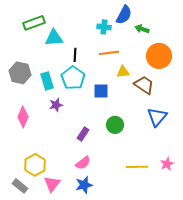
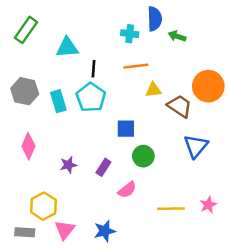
blue semicircle: (124, 15) -> (155, 19), turned -30
green rectangle: (34, 23) -> (26, 30), moved, turned -35
orange circle: (159, 56) -> (208, 86), moved
blue square: (101, 91) -> (126, 129), moved
purple star: (56, 105) -> (68, 165), moved
pink semicircle: (83, 163) -> (127, 190), moved
gray rectangle: (20, 186) -> (25, 232), turned -35

